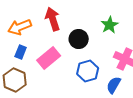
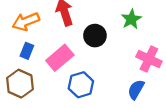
blue hexagon: (88, 71) -> (81, 85), moved

